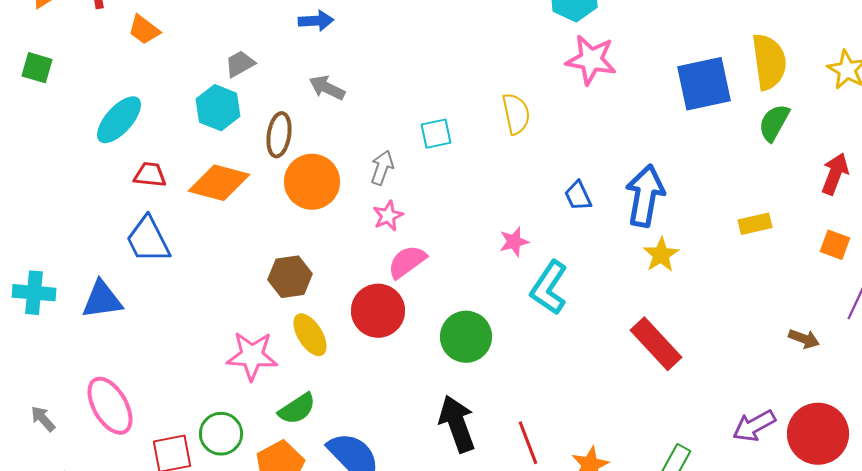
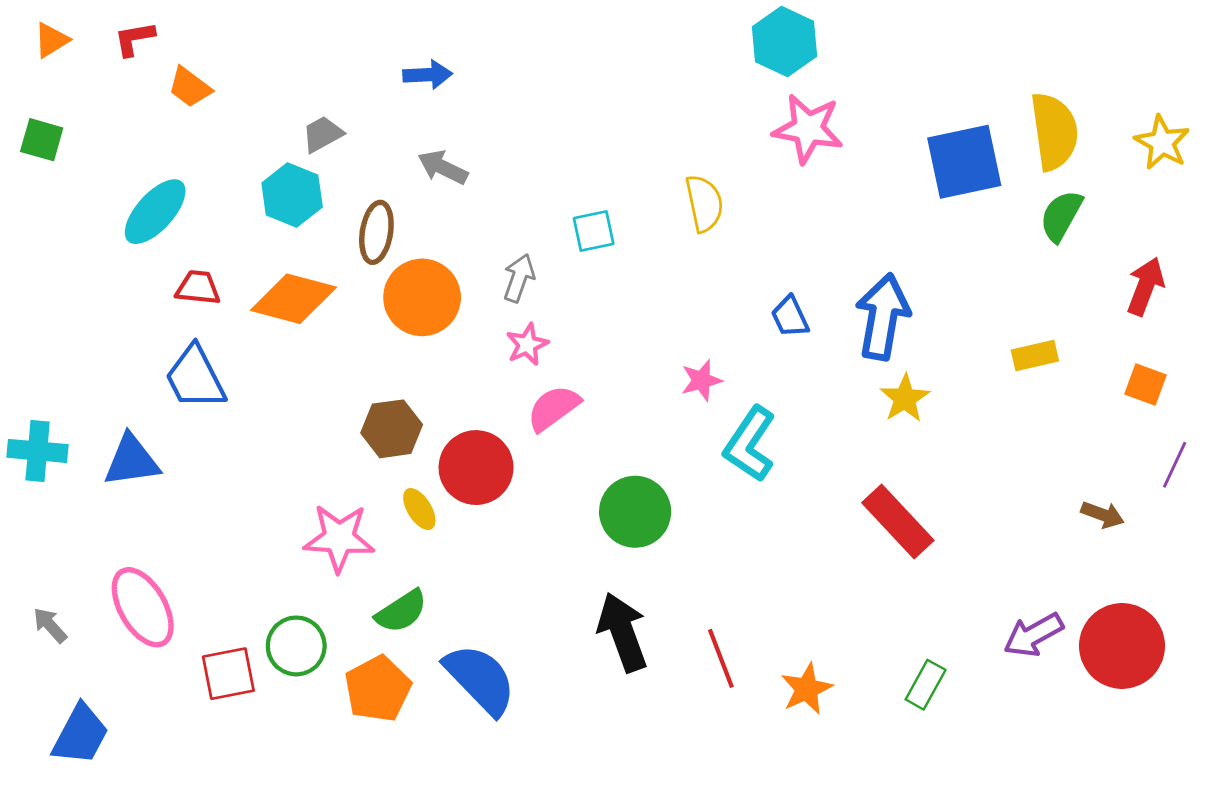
red circle: (378, 311) -> (476, 468), moved
yellow ellipse: (310, 335) -> (419, 509), size x0.7

